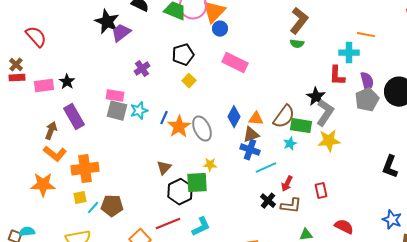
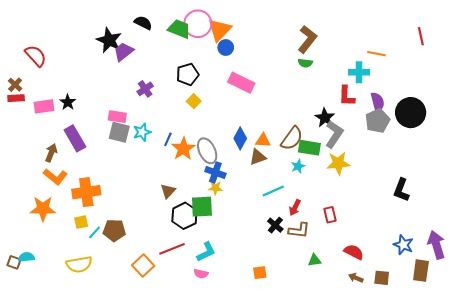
blue cross: (250, 150) -> (215, 172), moved

